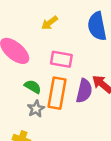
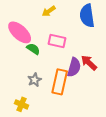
green semicircle: (33, 87) -> (33, 49), moved
orange rectangle: (57, 93) -> (60, 82), moved

